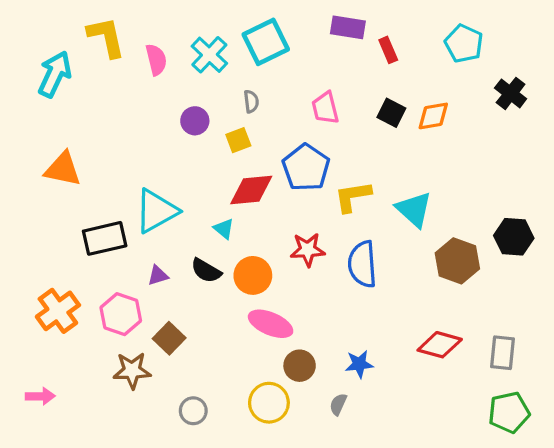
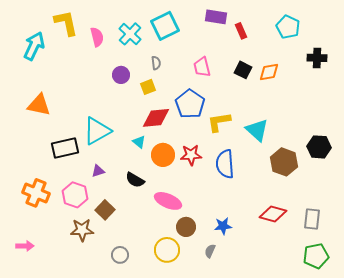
black cross: (511, 93) -> (317, 58), turned -36
black semicircle: (206, 271) -> (135, 180), moved
orange circle: (253, 275) -> (163, 155), moved
orange cross: (58, 311) -> (36, 193), turned -32

